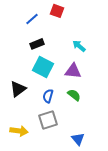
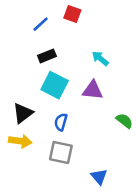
green semicircle: (74, 95) -> (124, 121), moved
gray square: (48, 120) -> (61, 153), turned 30
yellow arrow: (19, 131) -> (20, 141), moved

